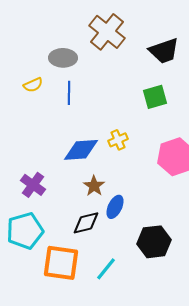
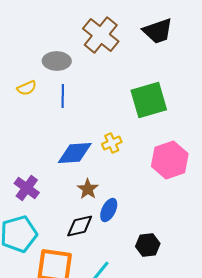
black trapezoid: (164, 51) -> (158, 31), moved
green square: (155, 97) -> (149, 100), size x1.5
black hexagon: (154, 242) -> (148, 245), size x0.7

